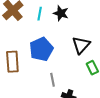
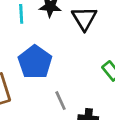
black triangle: (81, 45) -> (84, 18), moved

